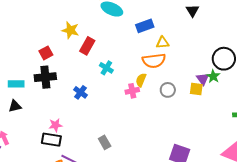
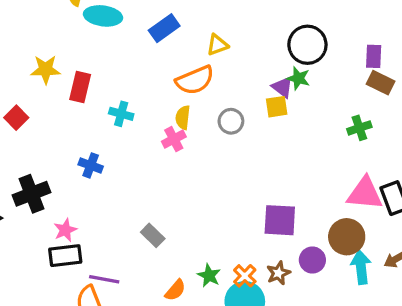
yellow triangle: (163, 43) -> (217, 45), moved
black cross: (45, 77) -> (32, 194), moved

